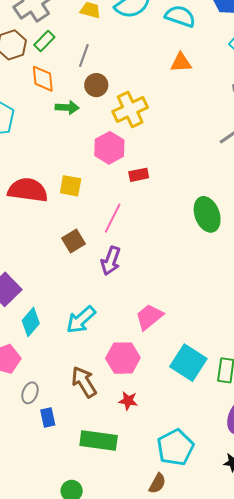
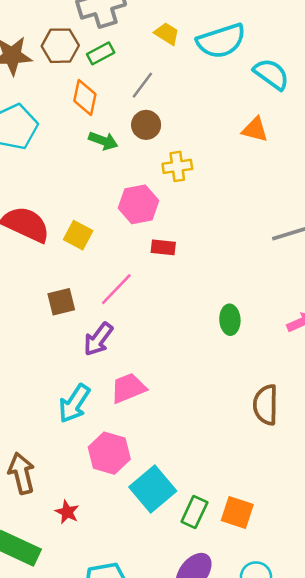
yellow cross: (130, 109) -> (177, 166), size x0.7
green ellipse: (207, 214) -> (230, 320), size x0.7
pink trapezoid: (149, 317) -> (128, 388), moved
cyan arrow: (81, 320) -> (74, 403), moved, turned -32
pink hexagon: (123, 358) -> (109, 453), moved

